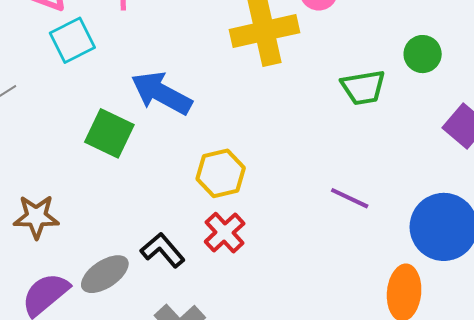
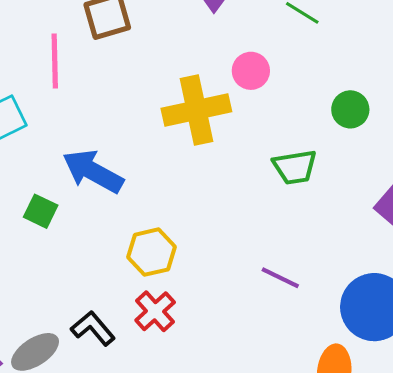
green circle: (423, 54) -> (350, 109), moved
green square: (109, 133) -> (41, 211), size x0.7

